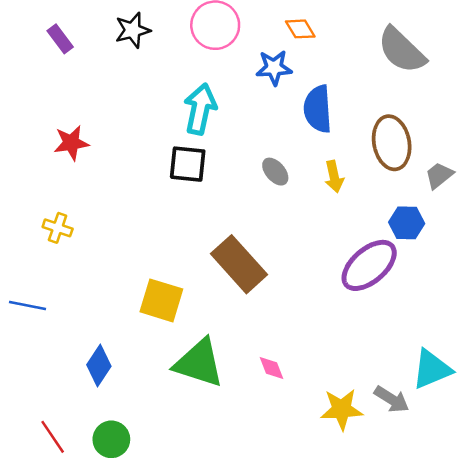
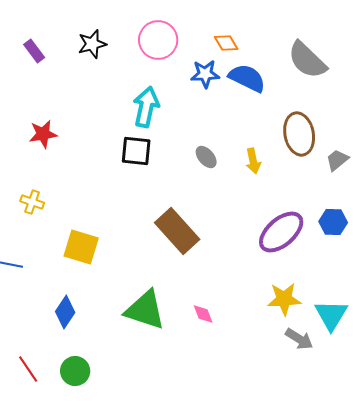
blue semicircle: (318, 109) -> (247, 78), moved, turned 120
blue hexagon: (407, 223) -> (333, 222), moved
yellow square: (161, 300) -> (81, 247), moved
cyan triangle: (432, 369) -> (331, 315), turned -36
yellow star: (342, 409) -> (284, 299), moved

